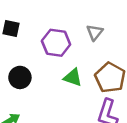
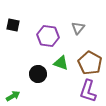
black circle: (20, 77) -> (38, 74), moved

